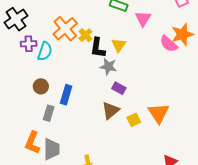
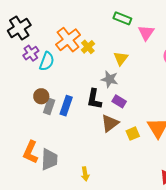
purple cross: (29, 44) -> (31, 53), turned -35
black L-shape: (98, 48) -> (94, 99), moved
gray rectangle: (49, 113) -> (49, 106), moved

